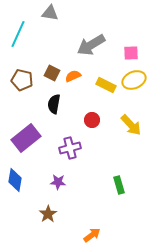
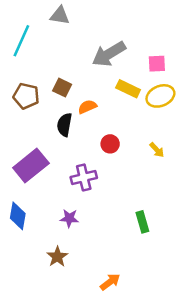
orange semicircle: (73, 76) -> (87, 107), moved
yellow rectangle: (106, 85) -> (128, 89), moved
yellow arrow: (131, 125) -> (157, 150), size x0.6

